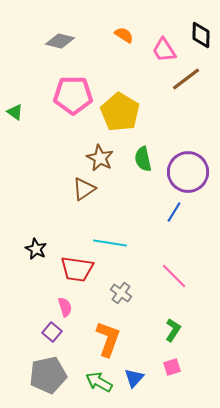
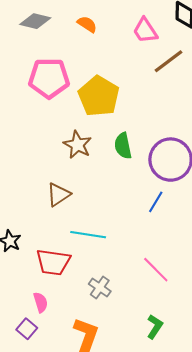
orange semicircle: (124, 35) -> (87, 24), moved
brown triangle: (84, 189) -> (59, 194), moved

